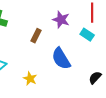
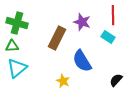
brown rectangle: (36, 36) -> (57, 38), size x1.6
yellow star: (30, 79) -> (63, 81), moved

